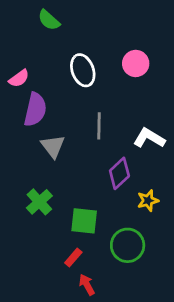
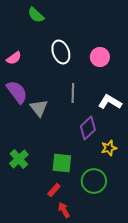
pink circle: (136, 63) -> (100, 57), moved
purple semicircle: (35, 110) -> (17, 92), moved, turned -50
green cross: (39, 202) -> (19, 159), moved

